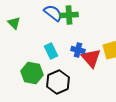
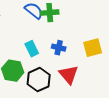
red triangle: (91, 58) -> (69, 75), moved

